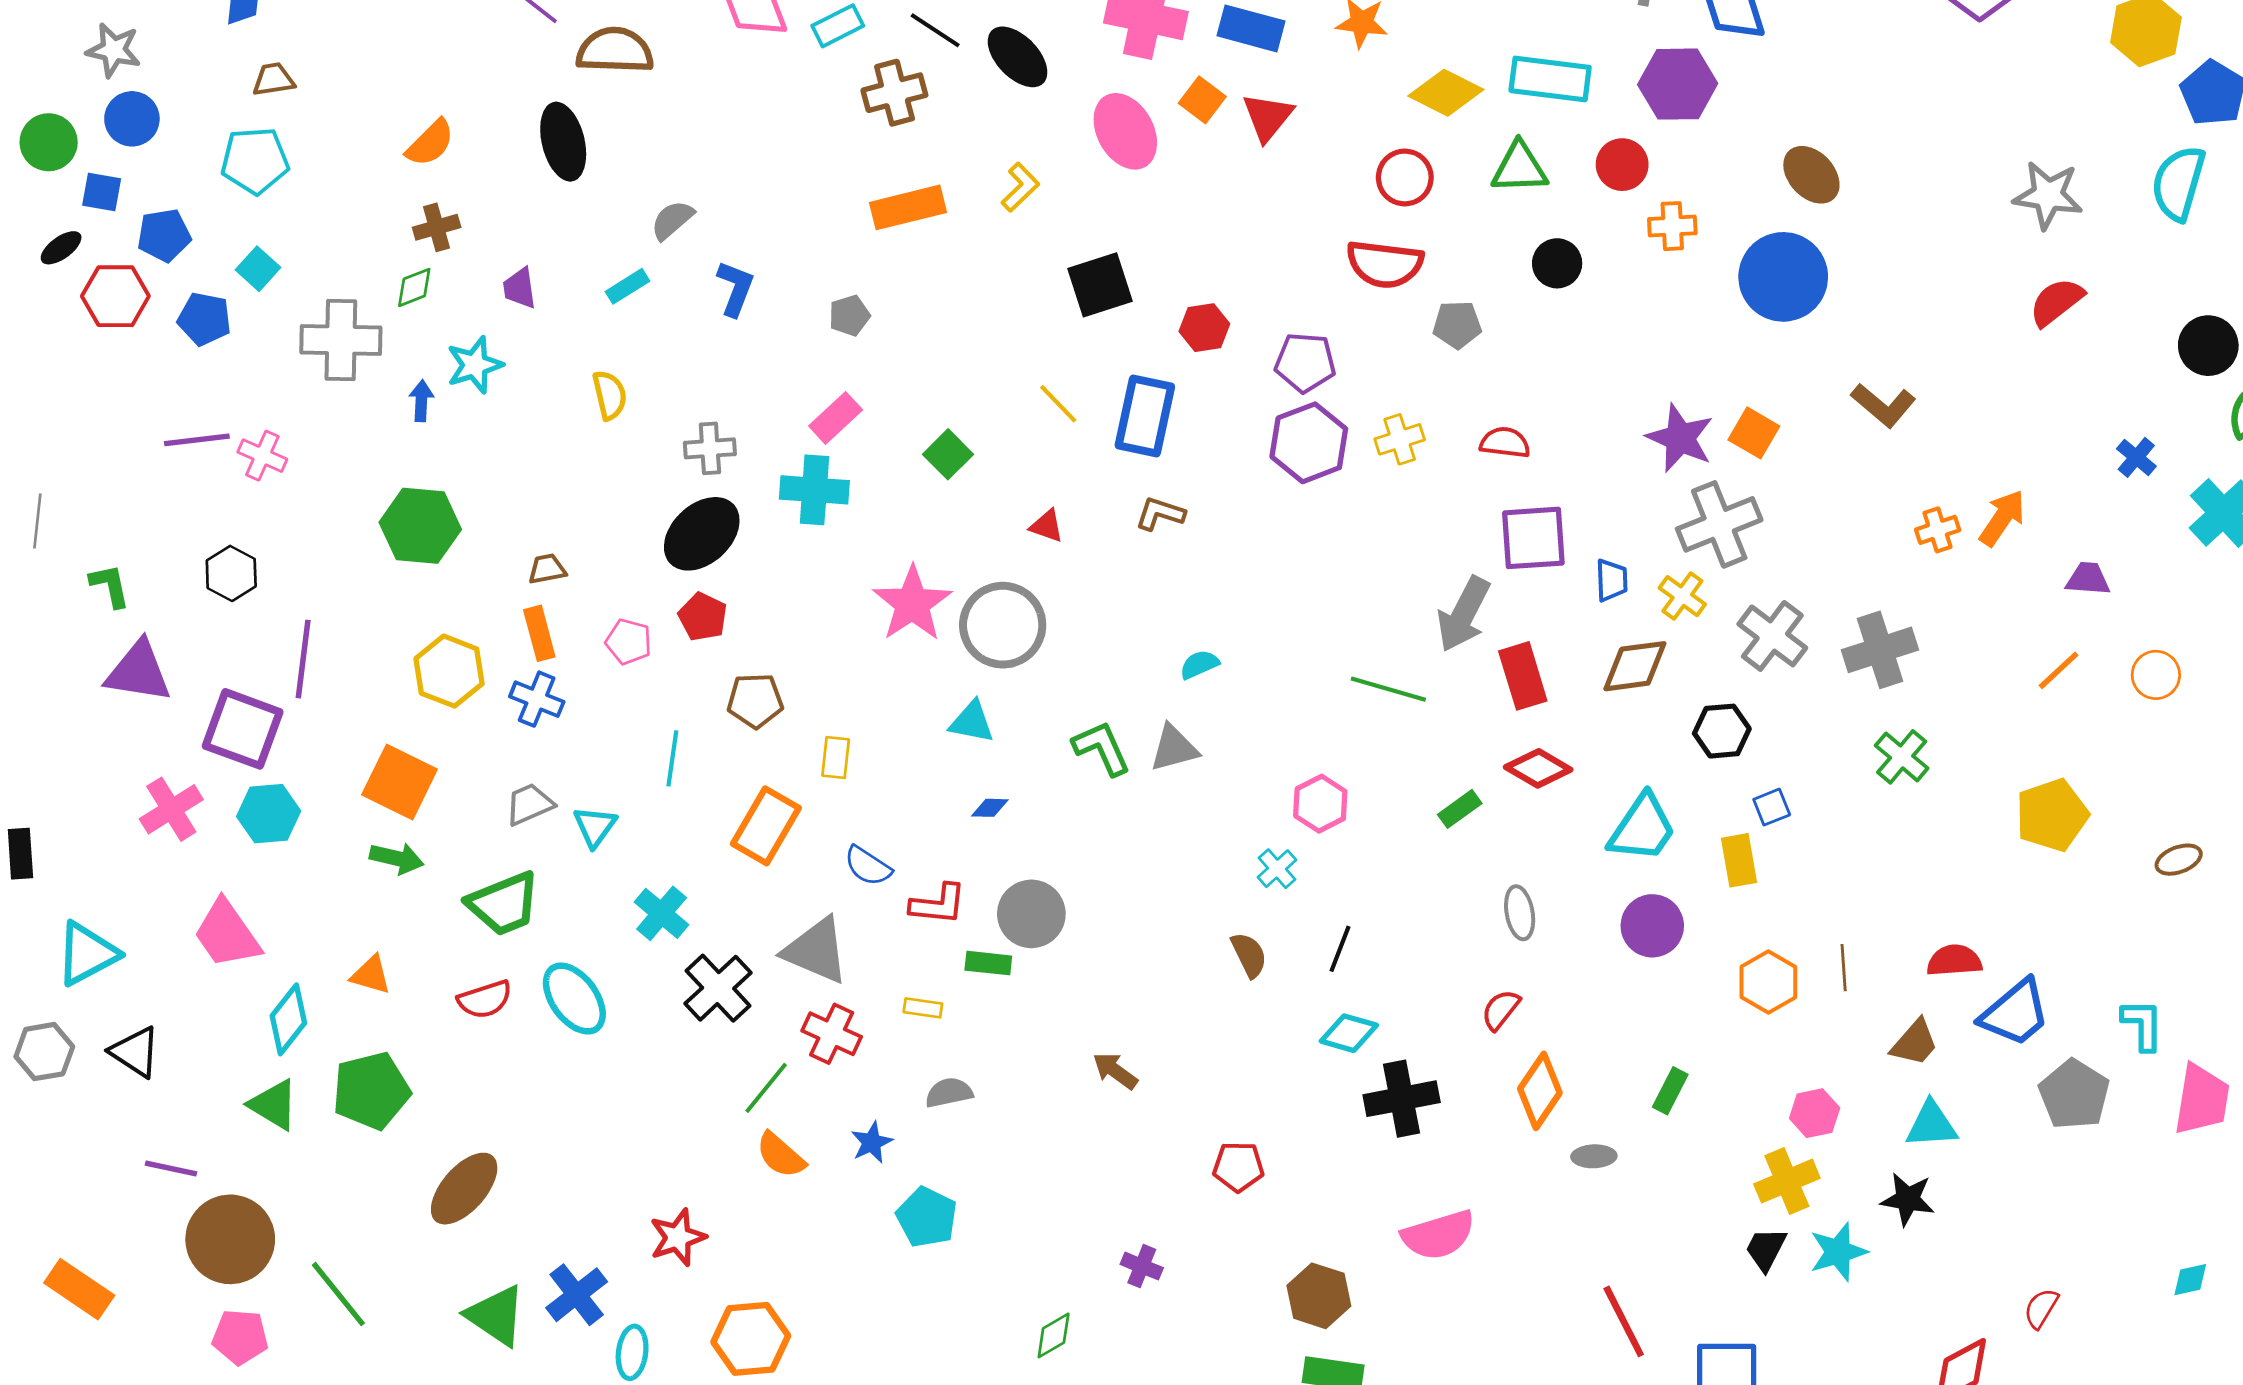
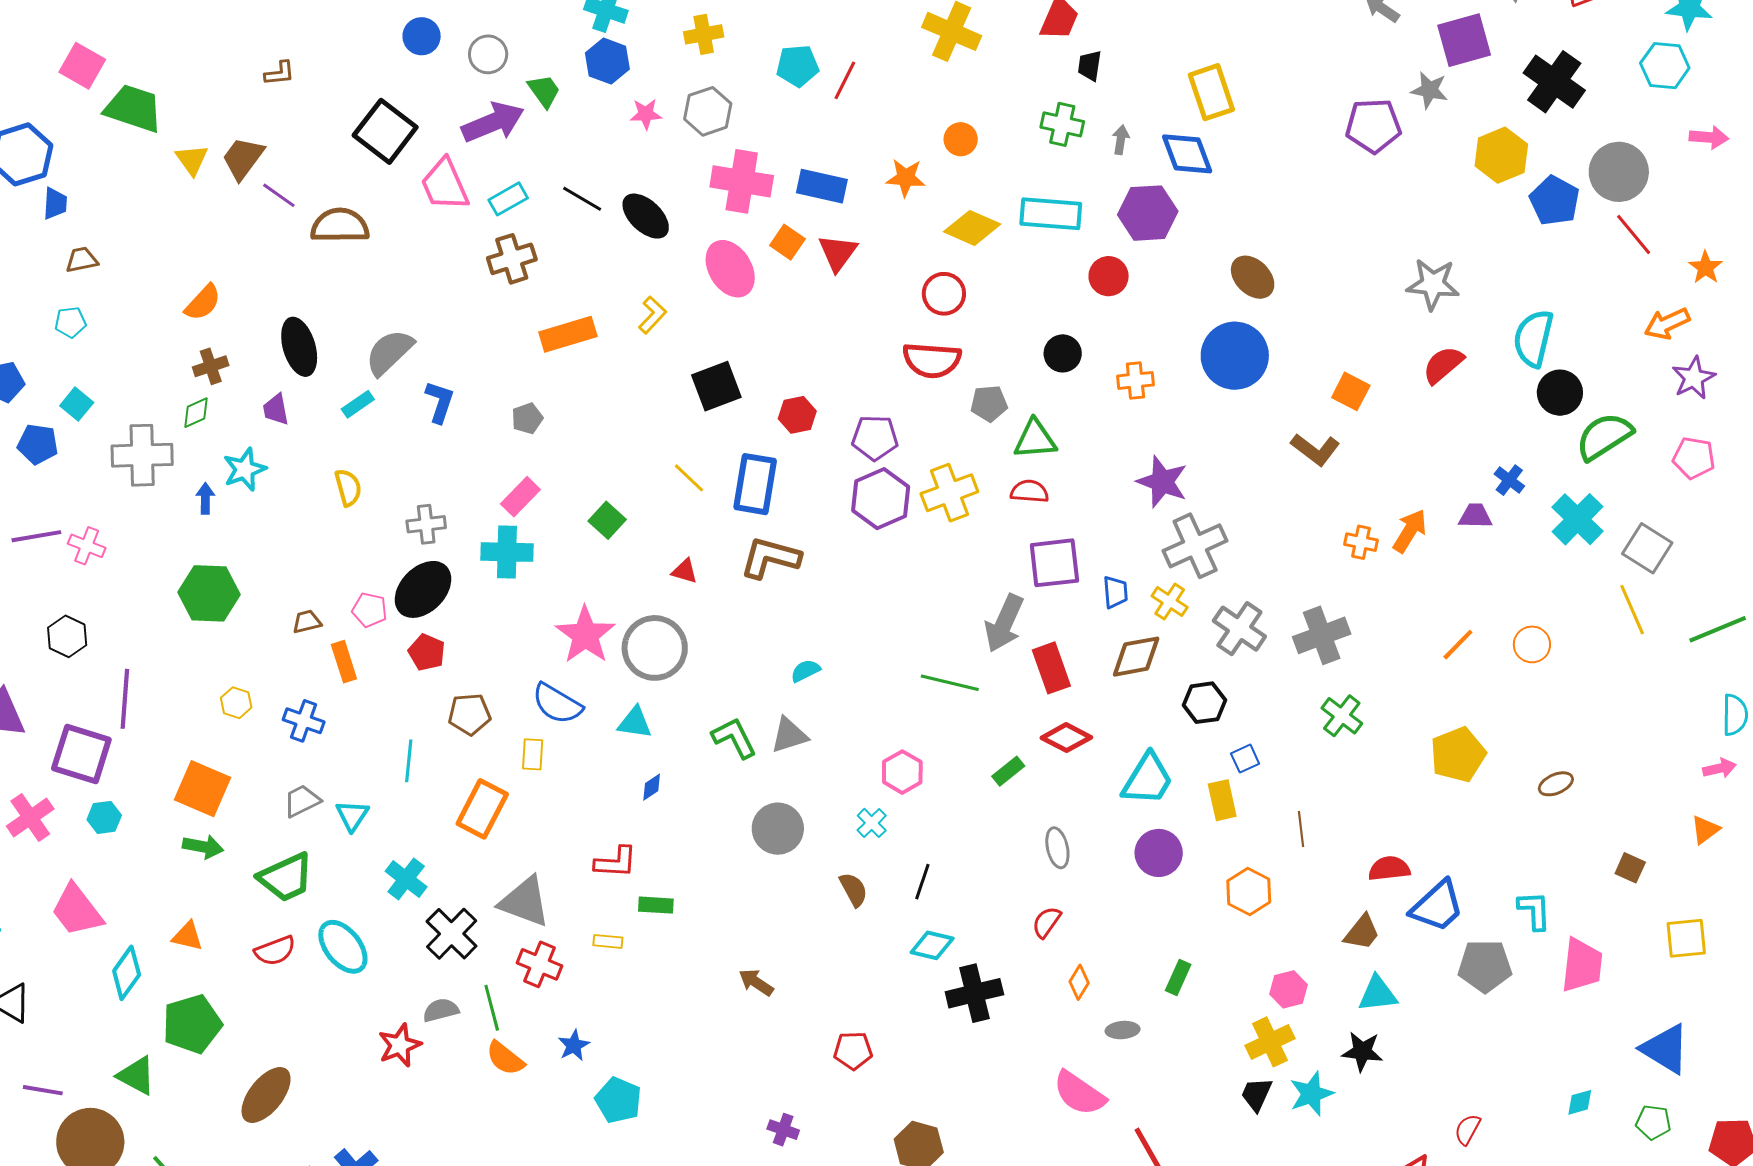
brown cross: (894, 93) -> (512, 259), moved
black ellipse: (563, 142) -> (299, 347), moved
cyan pentagon: (255, 161) -> (70, 322), size x0.6
green triangle: (1519, 168) -> (1035, 439), moved
cyan semicircle: (2178, 183) -> (1533, 338), moved
gray semicircle: (672, 220) -> (389, 352), size x1.5
orange cross: (1672, 226) -> (1135, 380), moved
orange square: (1754, 433) -> (1351, 391), moved
yellow cross: (1400, 439) -> (949, 493), size x1.5
brown L-shape: (1160, 514) -> (770, 558), size x1.6
orange cross: (1938, 530) -> (1361, 542), turned 32
purple trapezoid: (2088, 579) -> (1475, 516), moved
orange rectangle: (539, 633) -> (344, 662), moved
pink pentagon: (629, 642) -> (370, 610), moved
yellow hexagon: (449, 671) -> (236, 703), size x0.6
blue diamond: (990, 808) -> (652, 787), turned -32
cyan hexagon: (269, 814) -> (104, 817), size x0.7
blue semicircle: (868, 866) -> (557, 704), moved, size x1.4
gray circle: (1031, 914) -> (778, 829), moved
brown line: (1844, 968) -> (1301, 829), moved
green line: (766, 1088) -> (492, 1008), turned -51
orange diamond: (1540, 1091) -> (1079, 982), size x0.6
gray semicircle: (949, 1093) -> (441, 1010), moved
gray pentagon: (2074, 1094) -> (1485, 966), turned -30
green triangle: (274, 1105) -> (136, 1076), moved
pink semicircle: (1438, 1235) -> (1079, 1093), moved, turned 54
red star: (678, 1237) -> (400, 1045), moved

